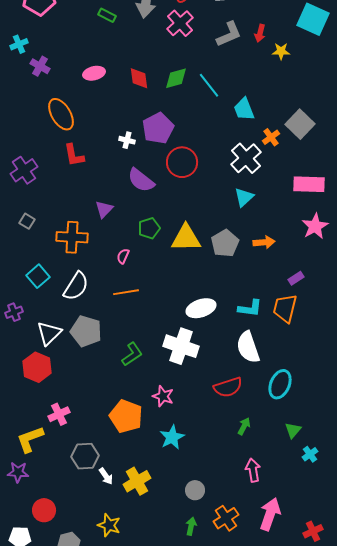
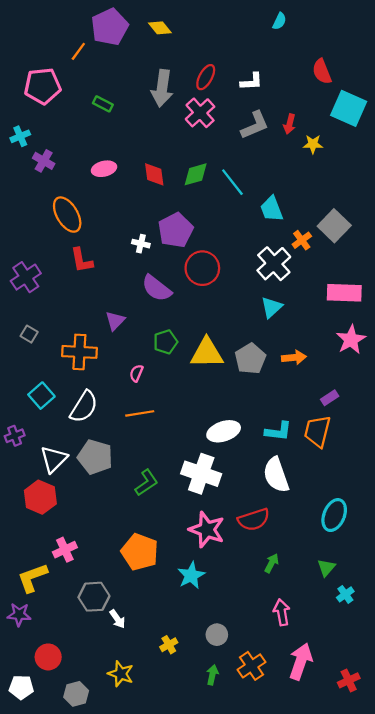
green rectangle: (107, 15) -> (103, 104), moved
cyan ellipse: (280, 384) -> (334, 515), moved
pink star: (163, 396) -> (207, 530), moved, size x1.5
yellow cross: (137, 481) -> (169, 645), moved, size x0.6

